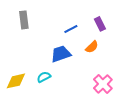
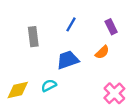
gray rectangle: (24, 20) -> (33, 37), moved
blue line: (71, 29) -> (71, 24), moved, turned -32

